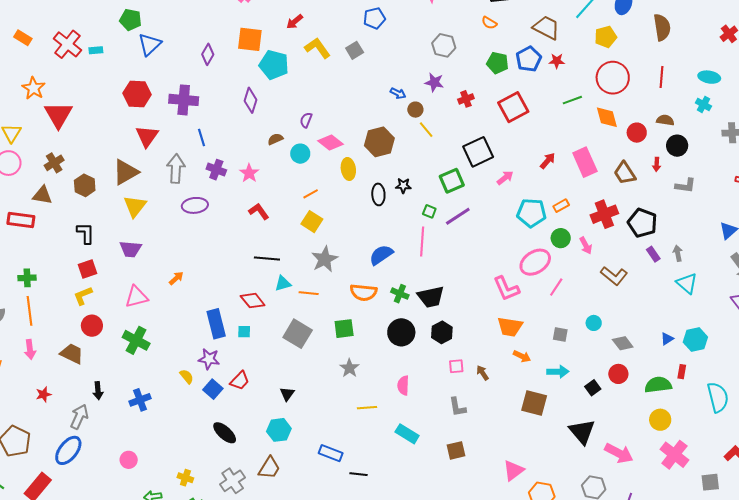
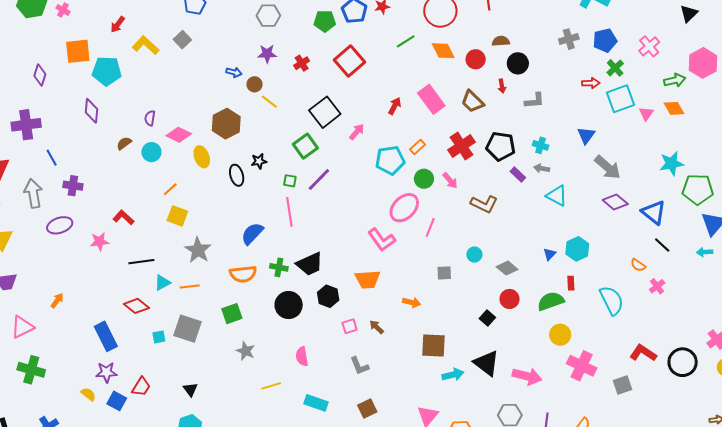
cyan cross: (703, 104) -> (541, 145), moved
pink star: (249, 173) -> (99, 242), moved, turned -30
gray arrow: (678, 253) -> (542, 168), turned -56
orange trapezoid: (510, 327) -> (367, 279), moved
cyan square: (244, 332) -> (159, 337), moved
cyan arrow: (558, 372) -> (453, 375), moved

